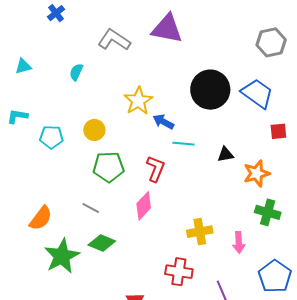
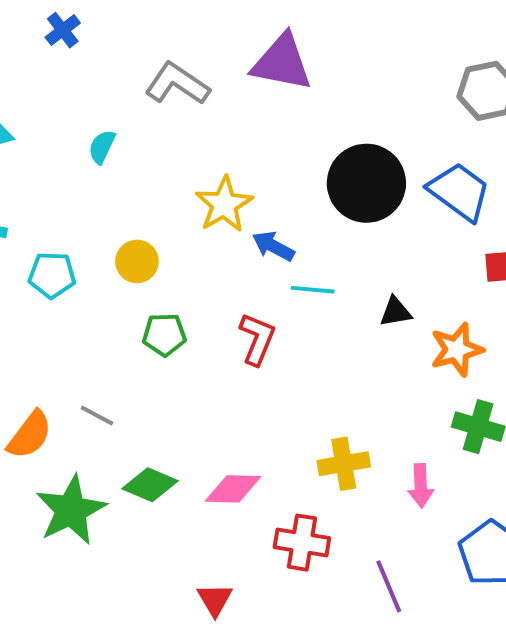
green pentagon: (109, 167) -> (164, 335), size x0.7
pink diamond: (144, 206) -> (233, 489), moved, turned 48
gray line: (91, 208) -> (97, 415), moved

